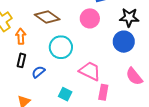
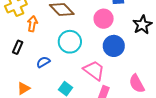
black star: (129, 17) -> (142, 25), turned 30
blue circle: (124, 42) -> (114, 46), moved
black rectangle: (21, 60) -> (18, 47), moved

